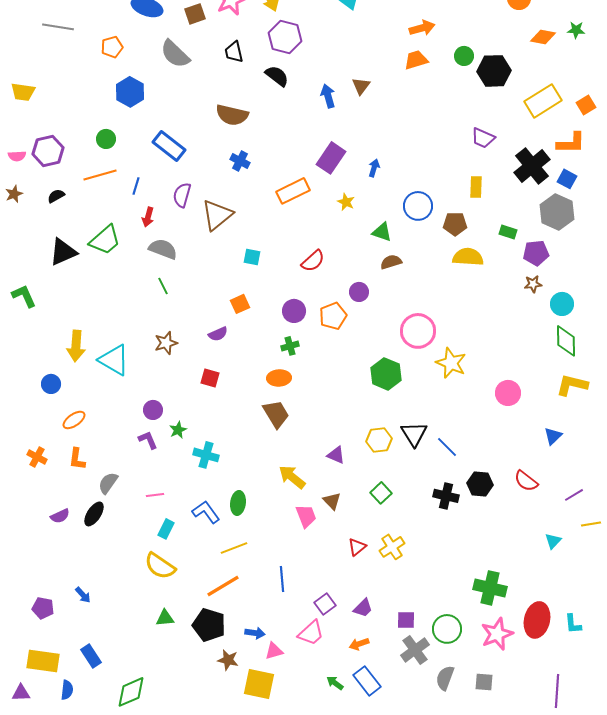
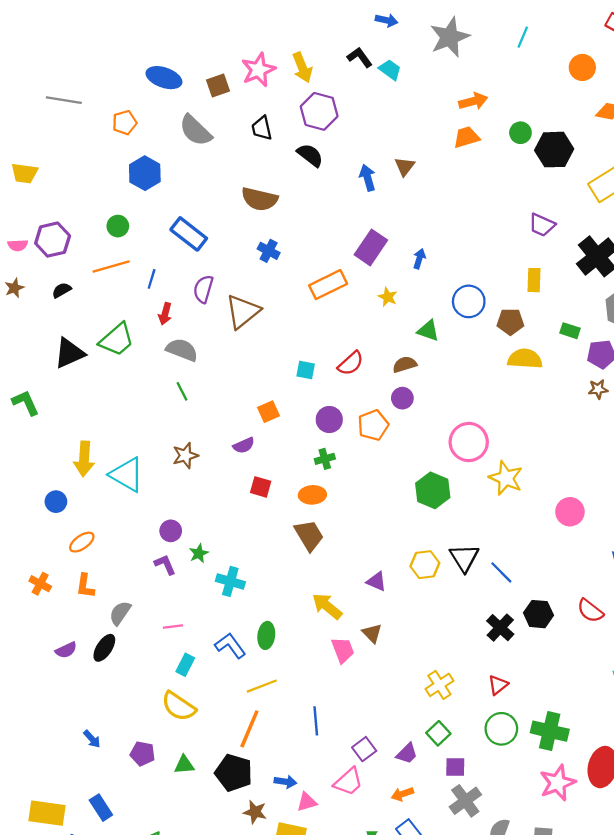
cyan square: (252, 257) -> (306, 370), moved
brown semicircle: (391, 262) -> (405, 364), moved
red square: (210, 378) -> (261, 487), moved
green square: (381, 493) -> (438, 733), moved
black cross: (446, 496) -> (500, 628), turned 30
red triangle: (357, 547) -> (498, 685), moved
orange line: (223, 586) -> (249, 729), turned -36
purple pentagon: (43, 608) -> (143, 754), moved
green circle: (447, 629) -> (501, 729), moved

